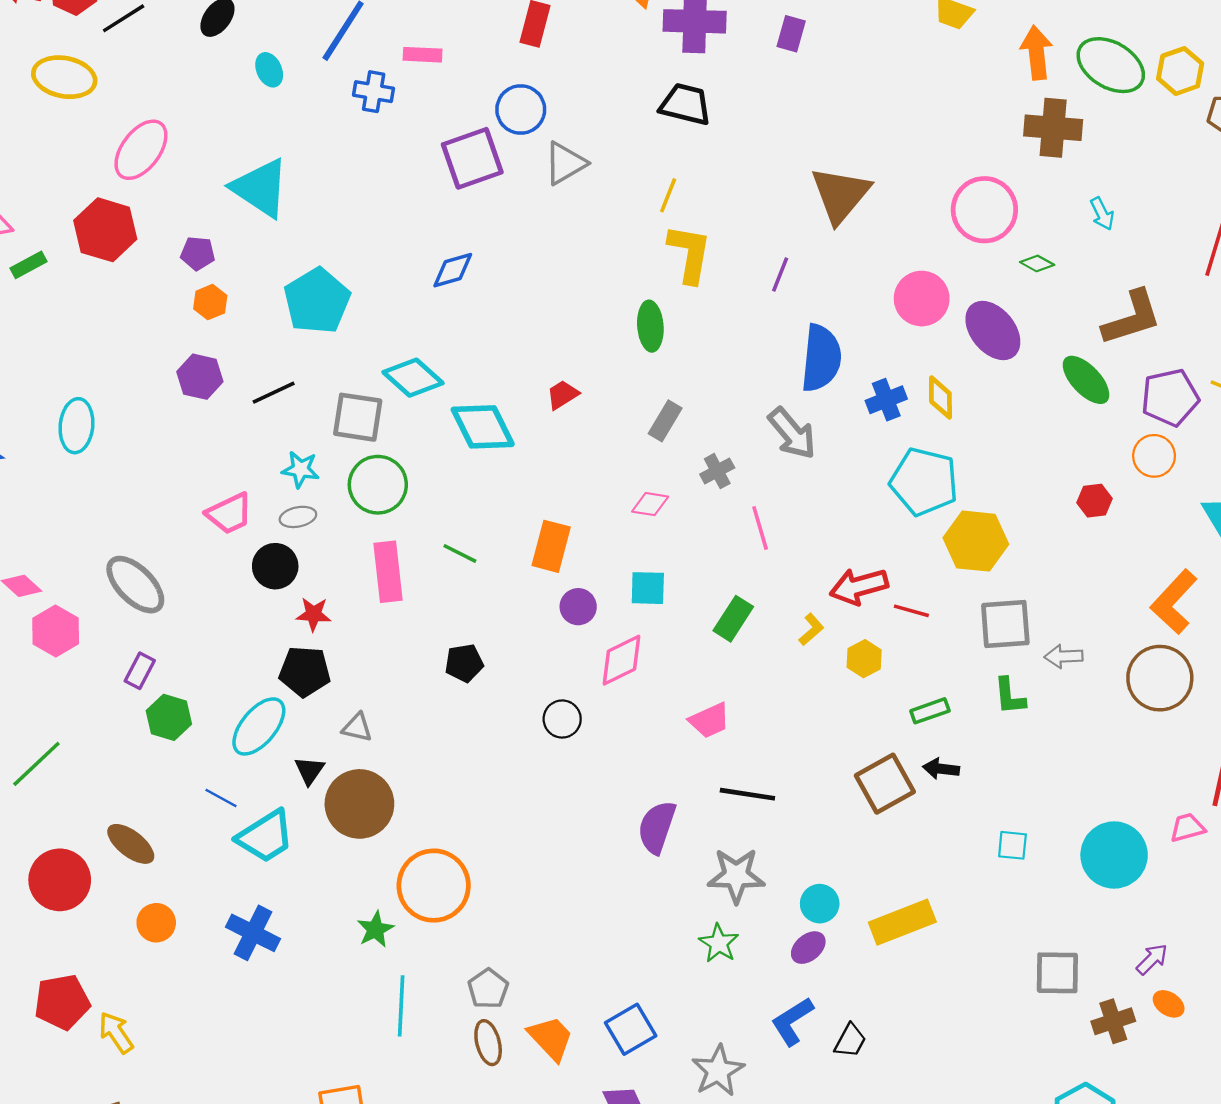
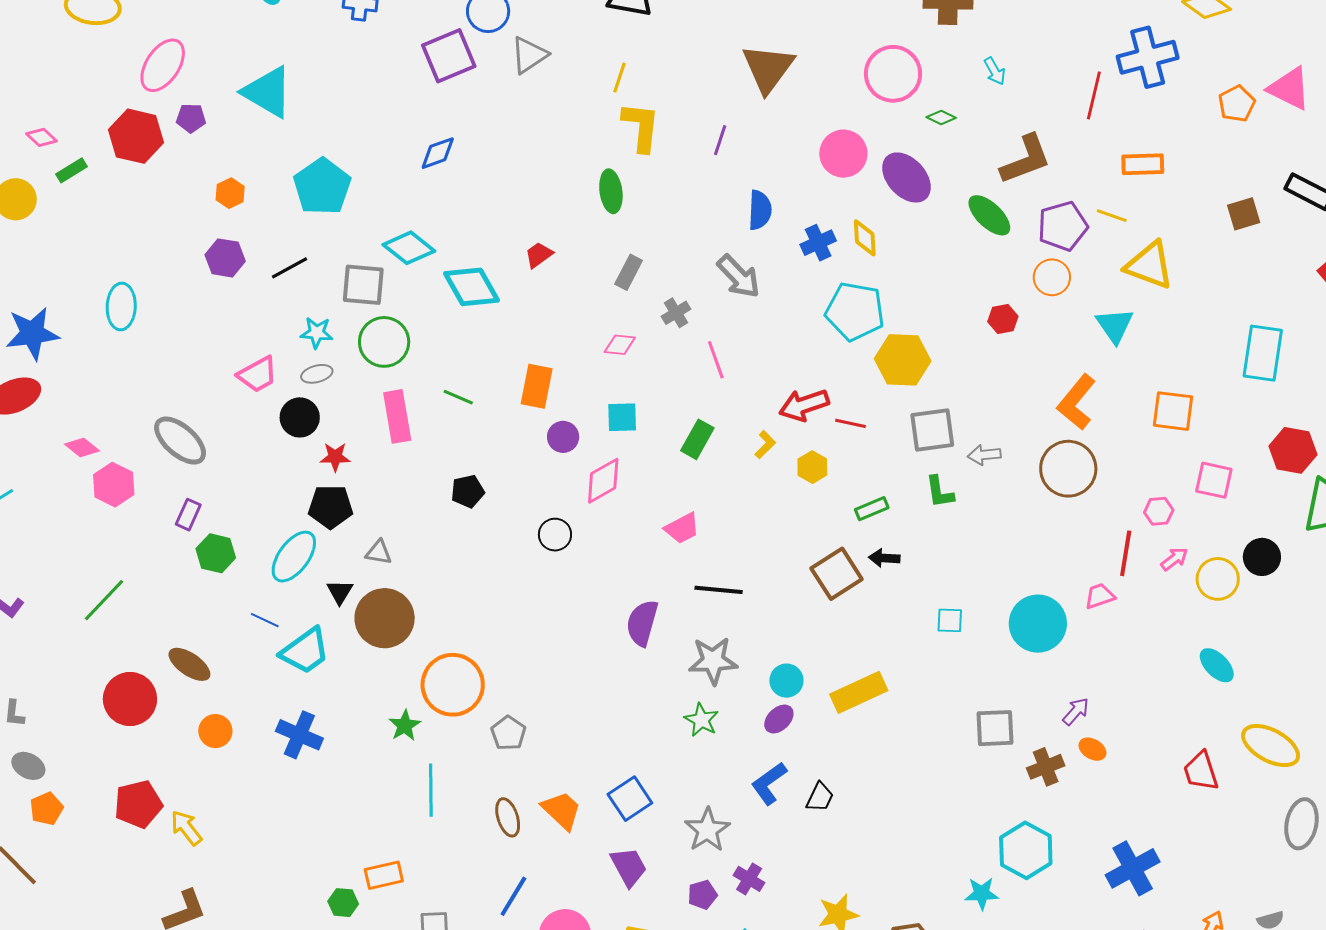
purple pentagon: (198, 253) -> (191, 118), moved
blue semicircle: (821, 358) -> (760, 210), size x0.7
gray pentagon: (488, 989) -> (508, 733), moved

